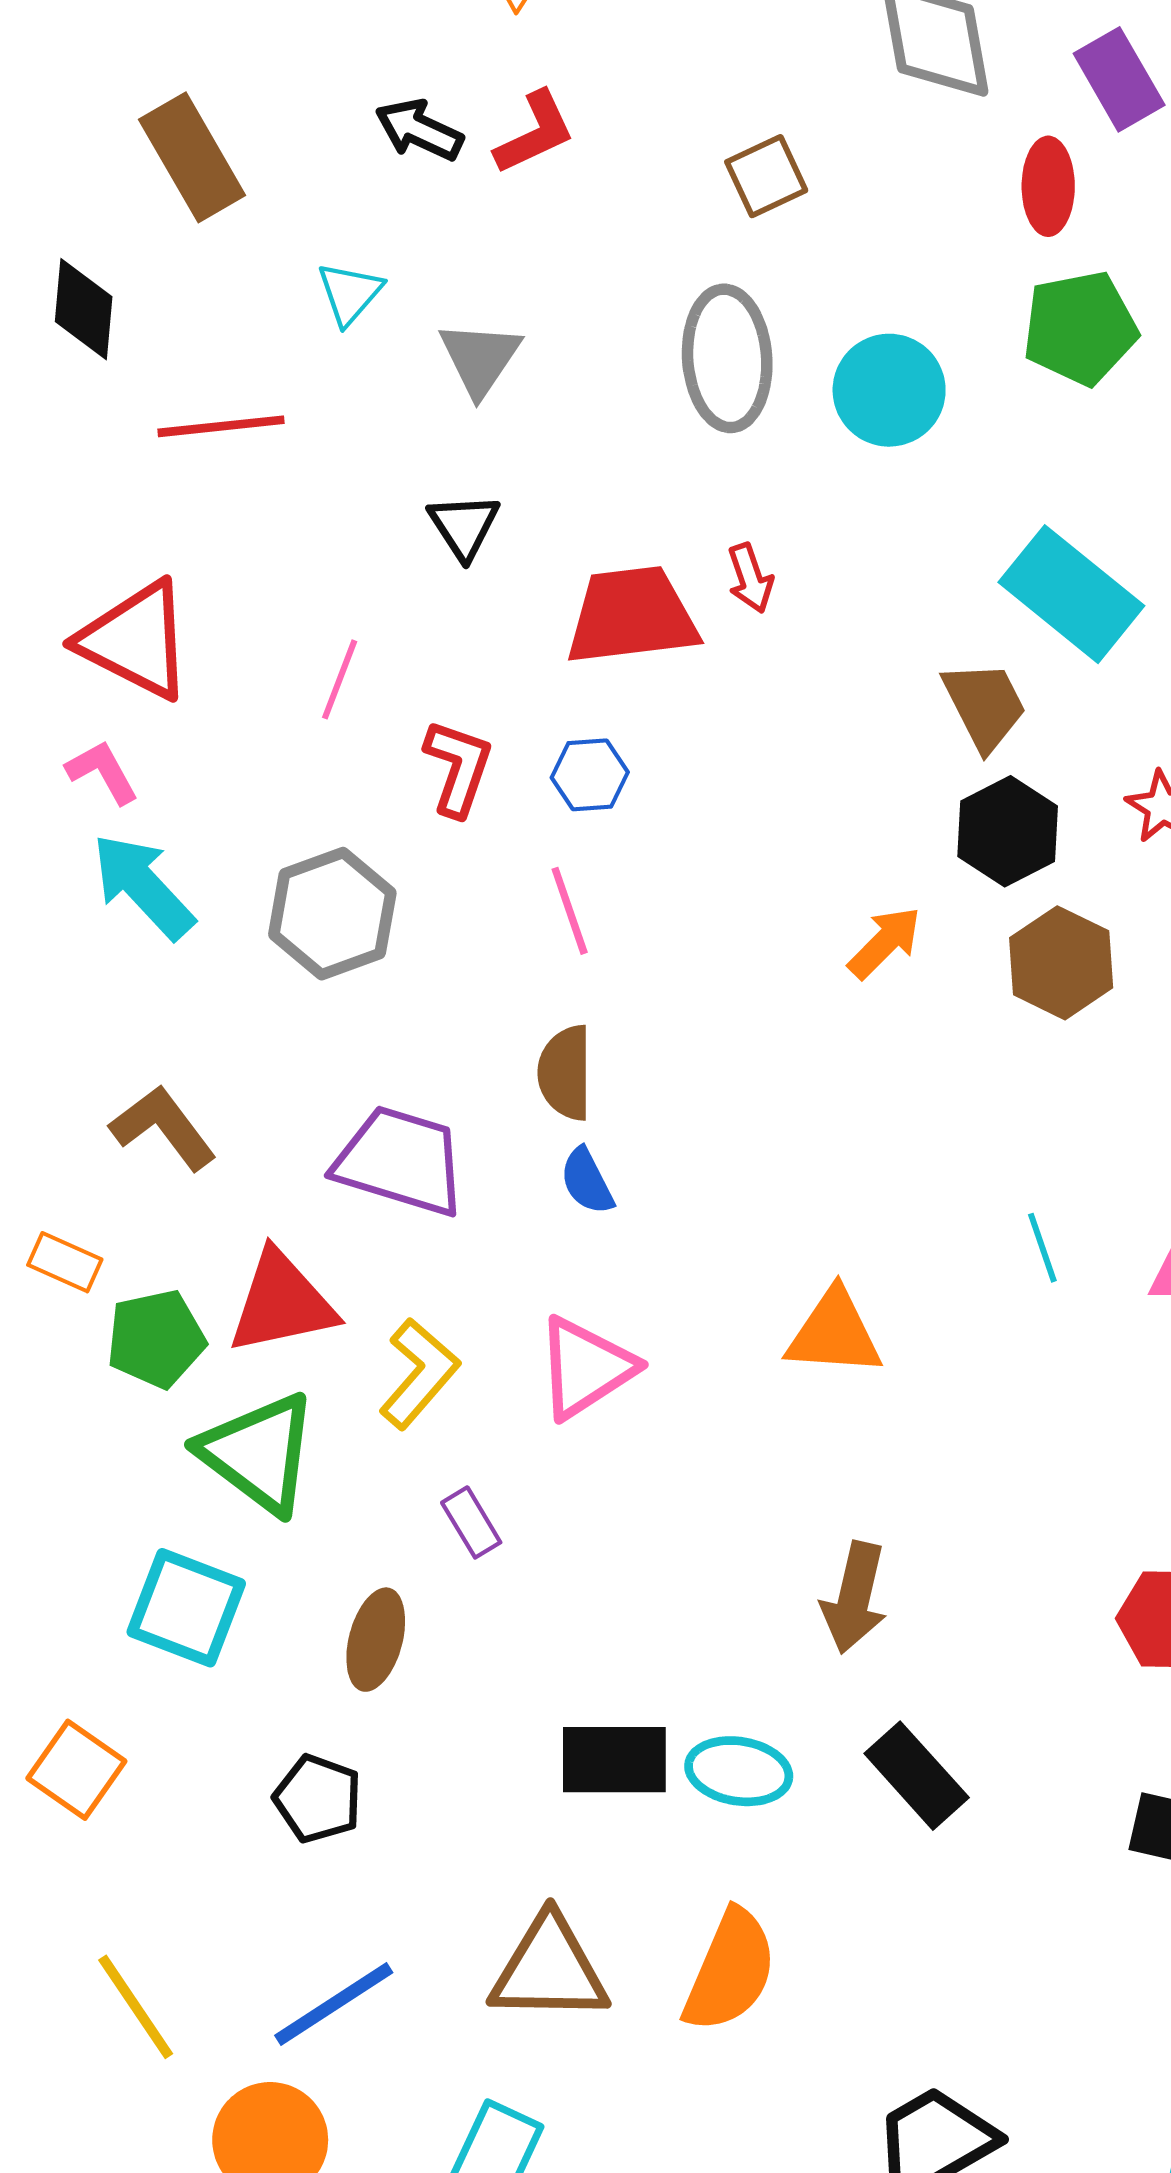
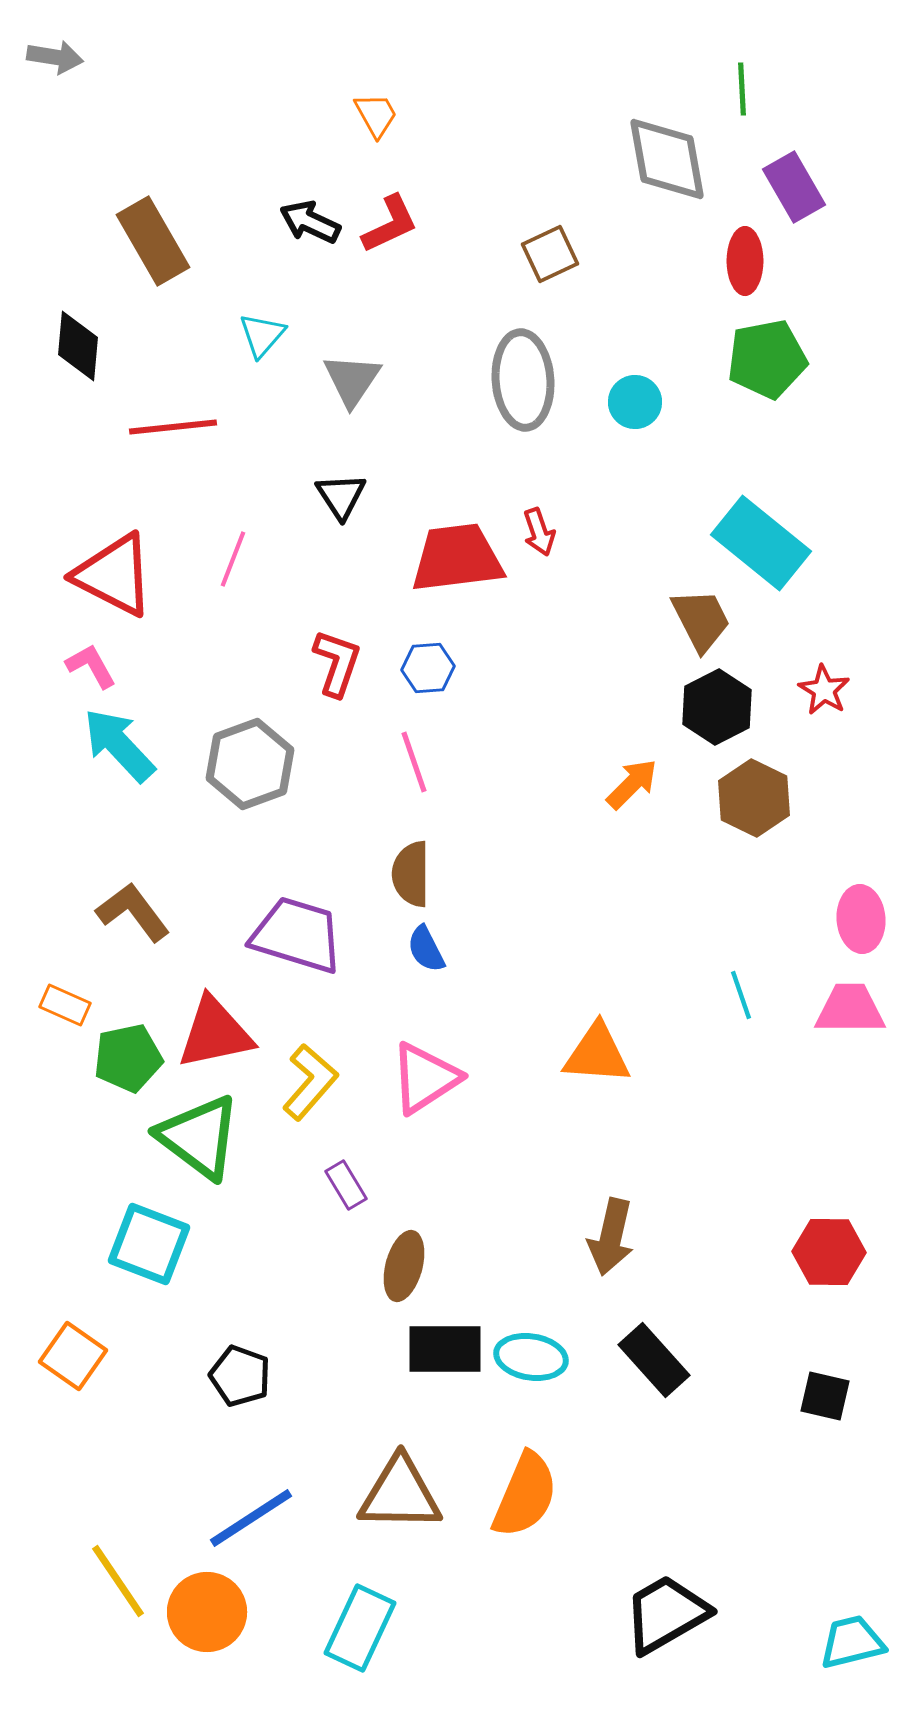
cyan circle: (889, 390) -> (635, 402), size x0.7
pink line: (340, 679) -> (233, 559), moved
brown ellipse: (376, 1640) -> (404, 1266), moved
yellow line: (136, 2007) -> (118, 1581), moved

